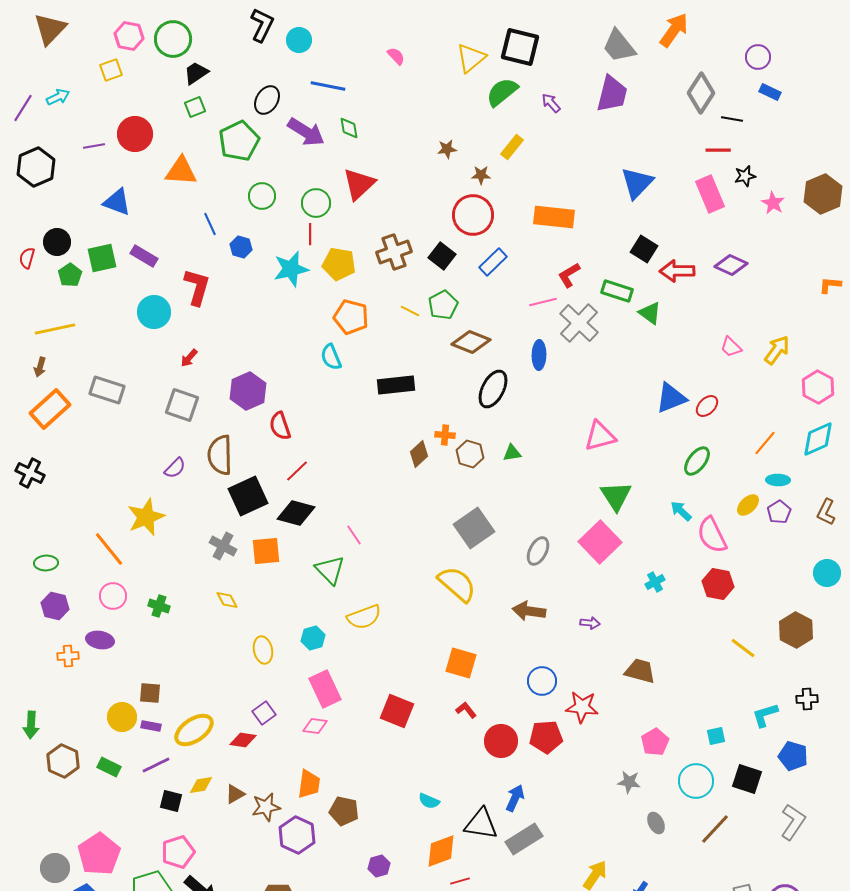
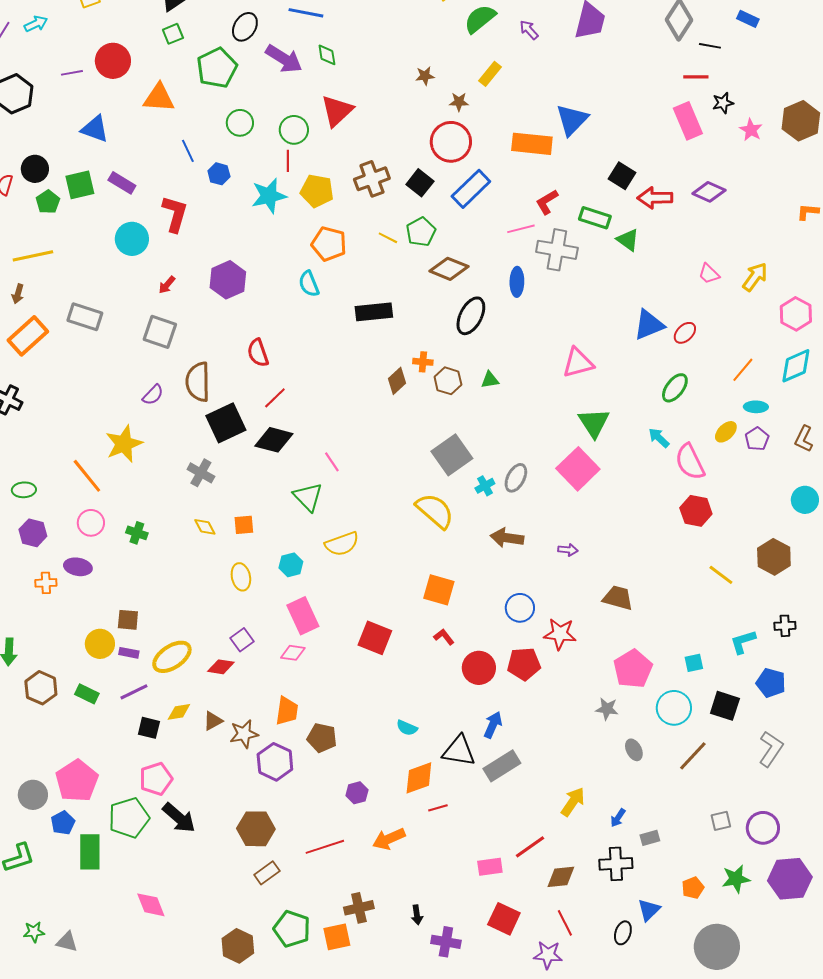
blue triangle: (637, 183) -> (572, 120), moved
blue rectangle: (493, 262) -> (471, 189), size x1.4
gray cross: (579, 323) -> (557, 250), turned -33
purple hexagon: (248, 391) -> (228, 280), moved
orange square: (266, 551) -> (244, 525), moved, size x0.7
cyan cross: (655, 582) -> (485, 486), moved
pink pentagon: (655, 742) -> (633, 669), size x1.4

